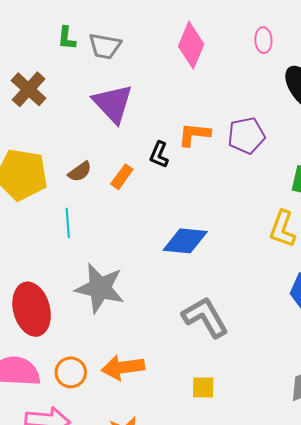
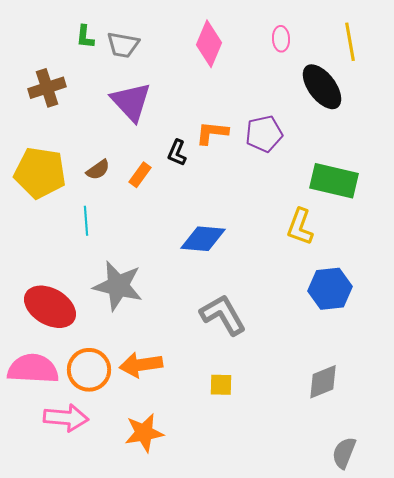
brown cross: (29, 89) -> (47, 88), turned 30
red ellipse: (32, 309) -> (50, 307), turned -45
orange circle: (71, 372) -> (89, 370), size x1.4

